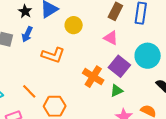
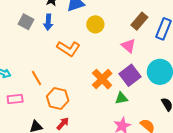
blue arrow: (27, 34) -> (48, 22), turned -35

